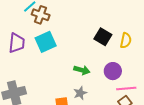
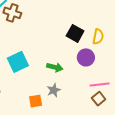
cyan square: (46, 42) -> (18, 62), moved
purple circle: (113, 71) -> (86, 57), moved

